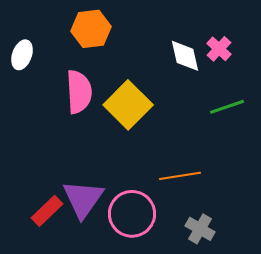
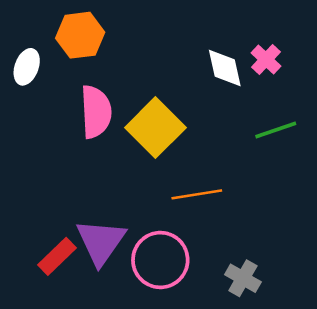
orange hexagon: (91, 29) -> (80, 35), moved
orange line: (180, 176) -> (197, 194), moved

